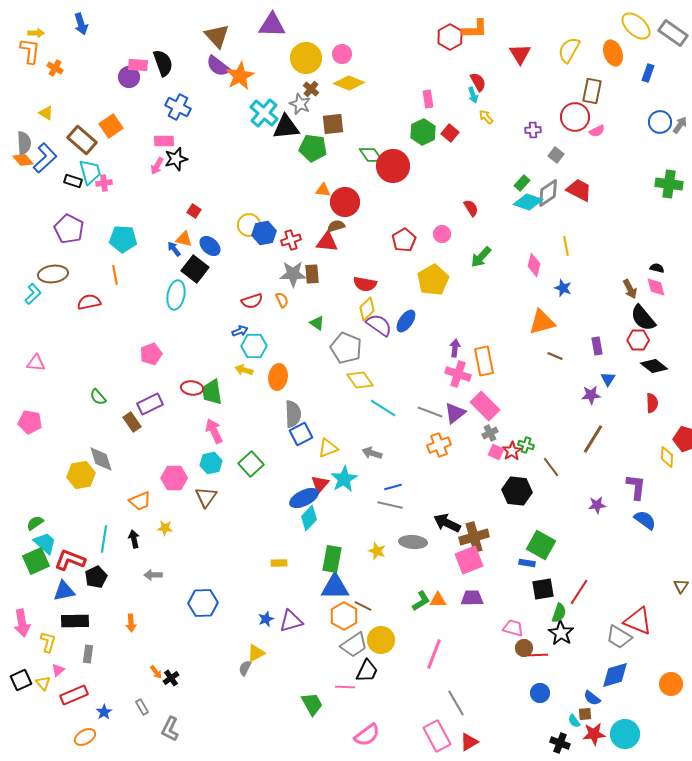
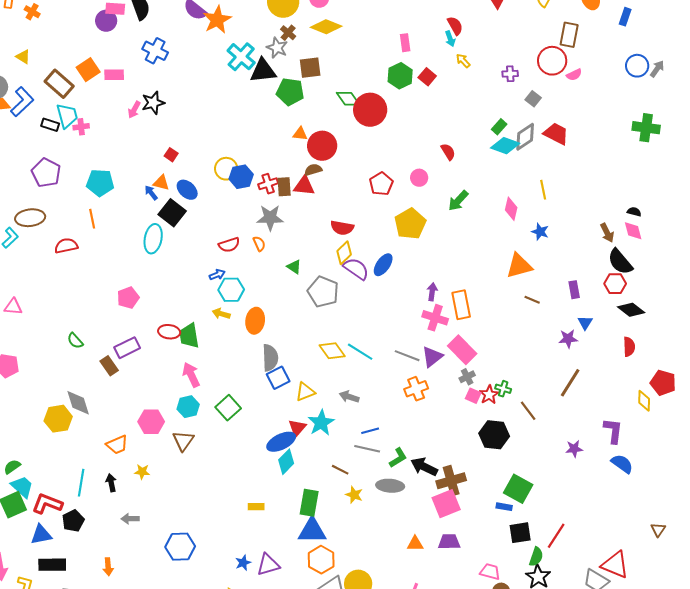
pink rectangle: (164, 141) -> (114, 75), moved
brown rectangle: (312, 274) -> (284, 187), moved
yellow diamond: (360, 380) -> (332, 351), moved
green L-shape: (421, 601) -> (398, 458), moved
brown line: (363, 606) -> (340, 470), moved

